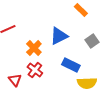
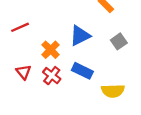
blue rectangle: (71, 65) -> (82, 71), moved
red triangle: (15, 80) -> (24, 72), moved

